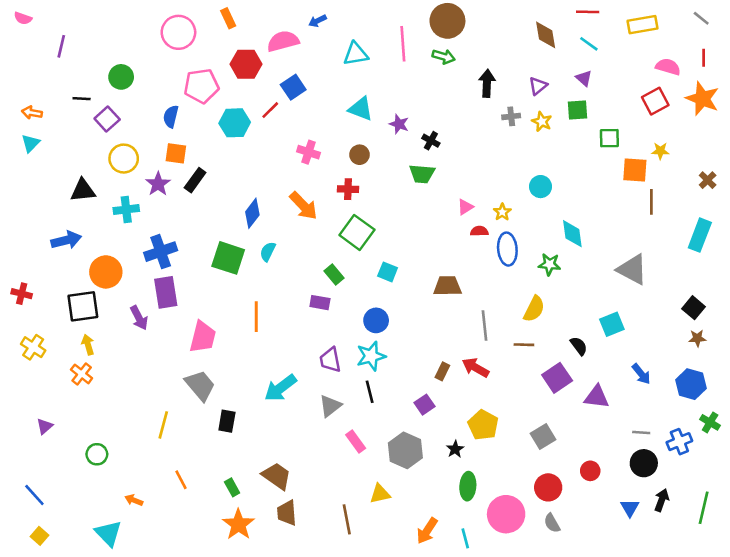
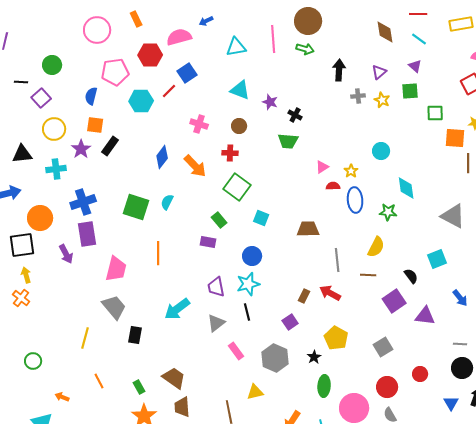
blue diamond: (252, 213) -> (162, 157), moved

